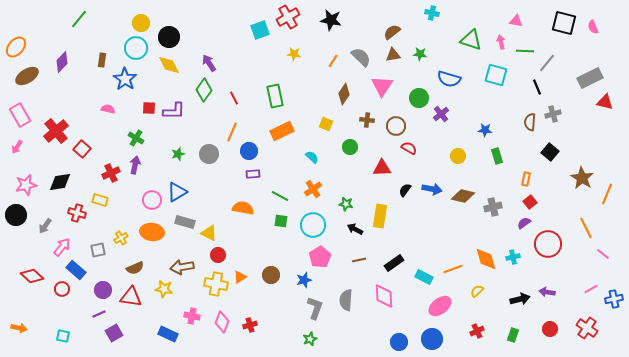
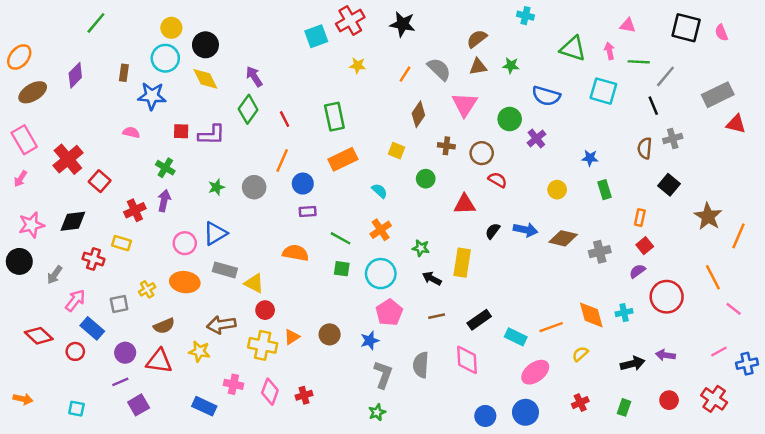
blue star: (125, 79) -> (152, 96), turned -30

